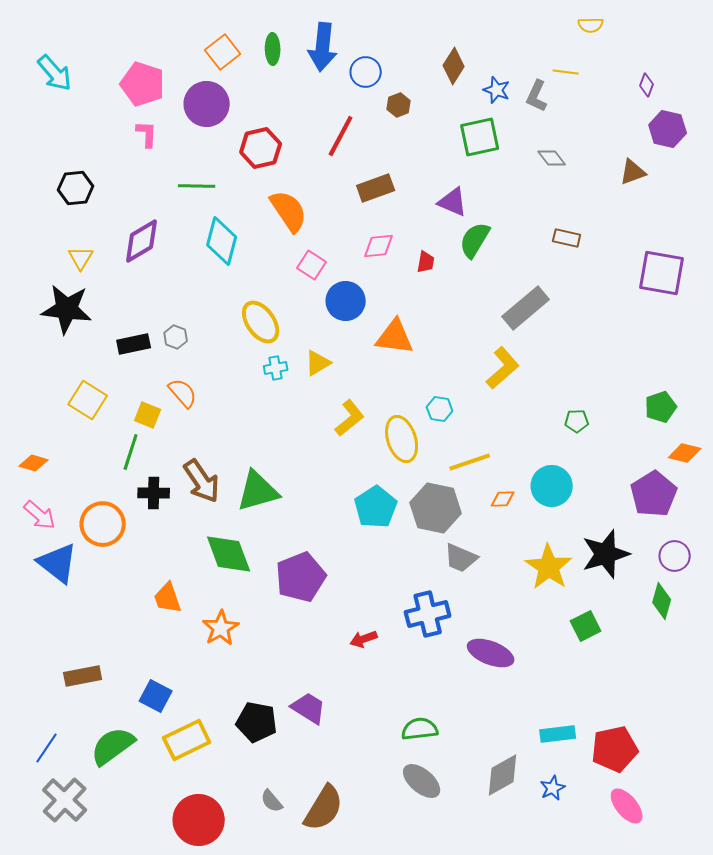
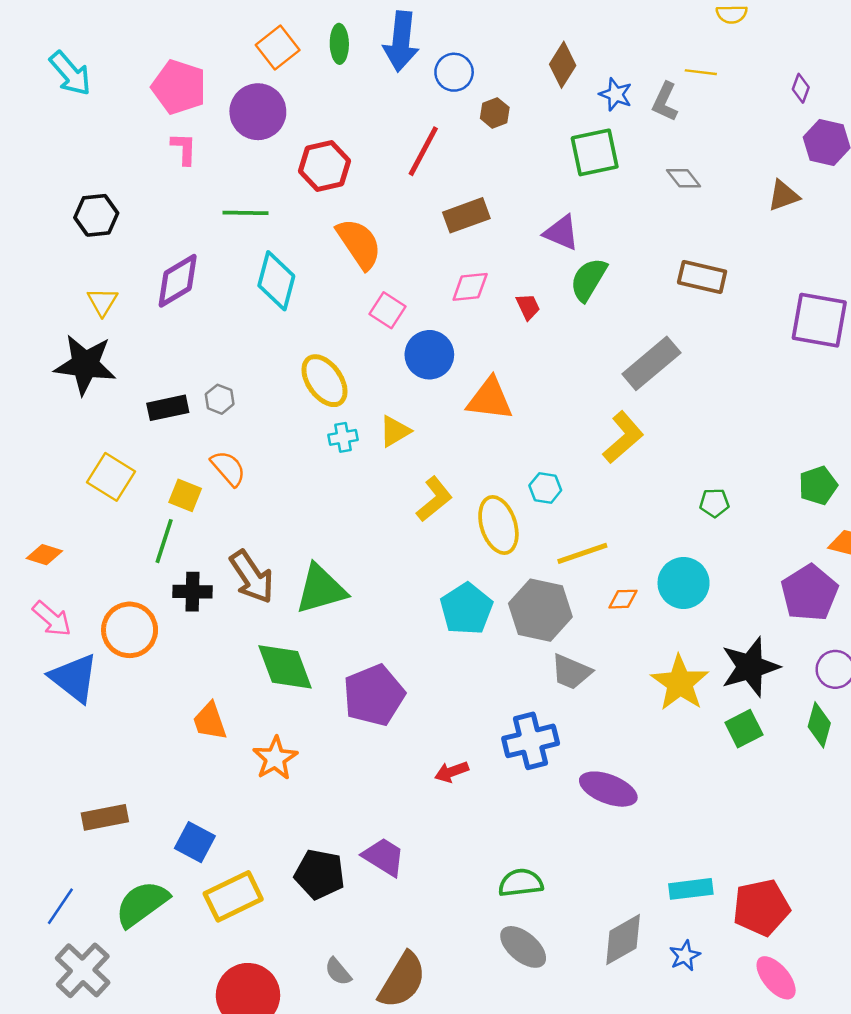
brown rectangle: (567, 238) -> (702, 277), size x1.4
red trapezoid: (426, 262) -> (528, 307), turned -35
green square: (586, 626) -> (744, 729), moved

